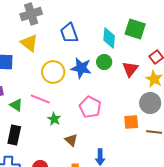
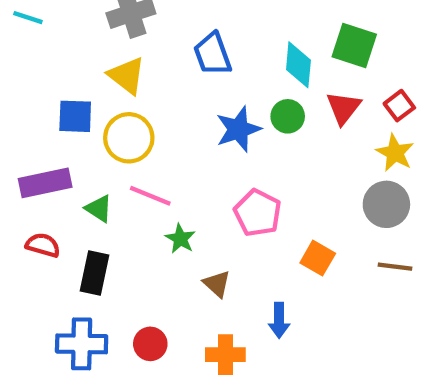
blue star: (81, 68) -> (238, 129), turned -30
red triangle: (130, 69) -> (343, 108), moved
yellow circle: (53, 72) -> (129, 138), moved
orange square: (131, 122) -> (318, 258), moved, turned 35

